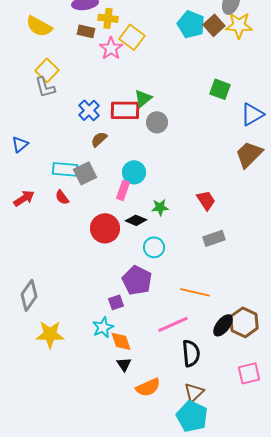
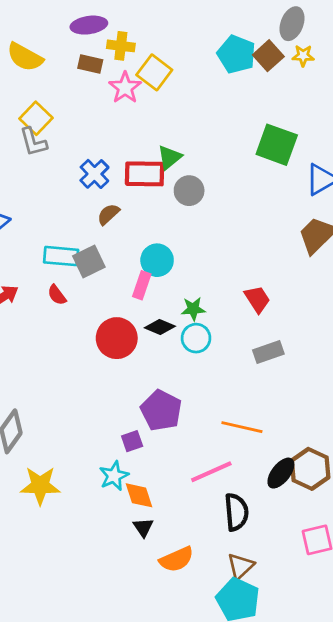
yellow star: (239, 25) -> (303, 56), size x0.6
green square: (220, 89) -> (277, 145), size x1.4
cyan circle: (154, 247) -> (196, 338), moved

